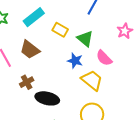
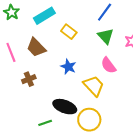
green triangle: (85, 39) -> (106, 36), moved
blue star: (75, 61) -> (68, 67), moved
black ellipse: (47, 98) -> (65, 107), moved

